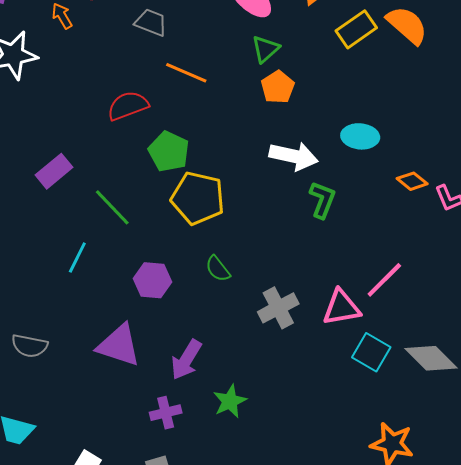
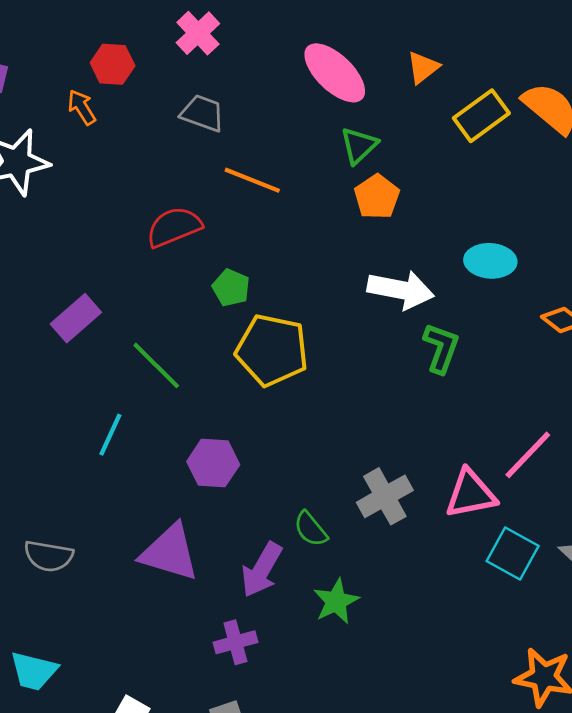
green pentagon: (169, 151) -> (231, 288), size x0.7
green semicircle: (218, 269) -> (311, 529), moved
green star: (230, 401) -> (336, 601), moved

